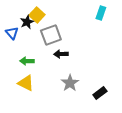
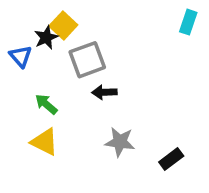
cyan rectangle: (101, 13) -> (188, 22), moved
green arrow: (27, 61) -> (46, 104), turned 40
gray star: (70, 83) -> (120, 142), turned -30

